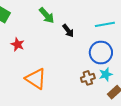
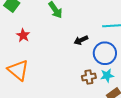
black arrow: (68, 31) -> (81, 40), moved, turned 96
orange triangle: (36, 79) -> (18, 70), moved

